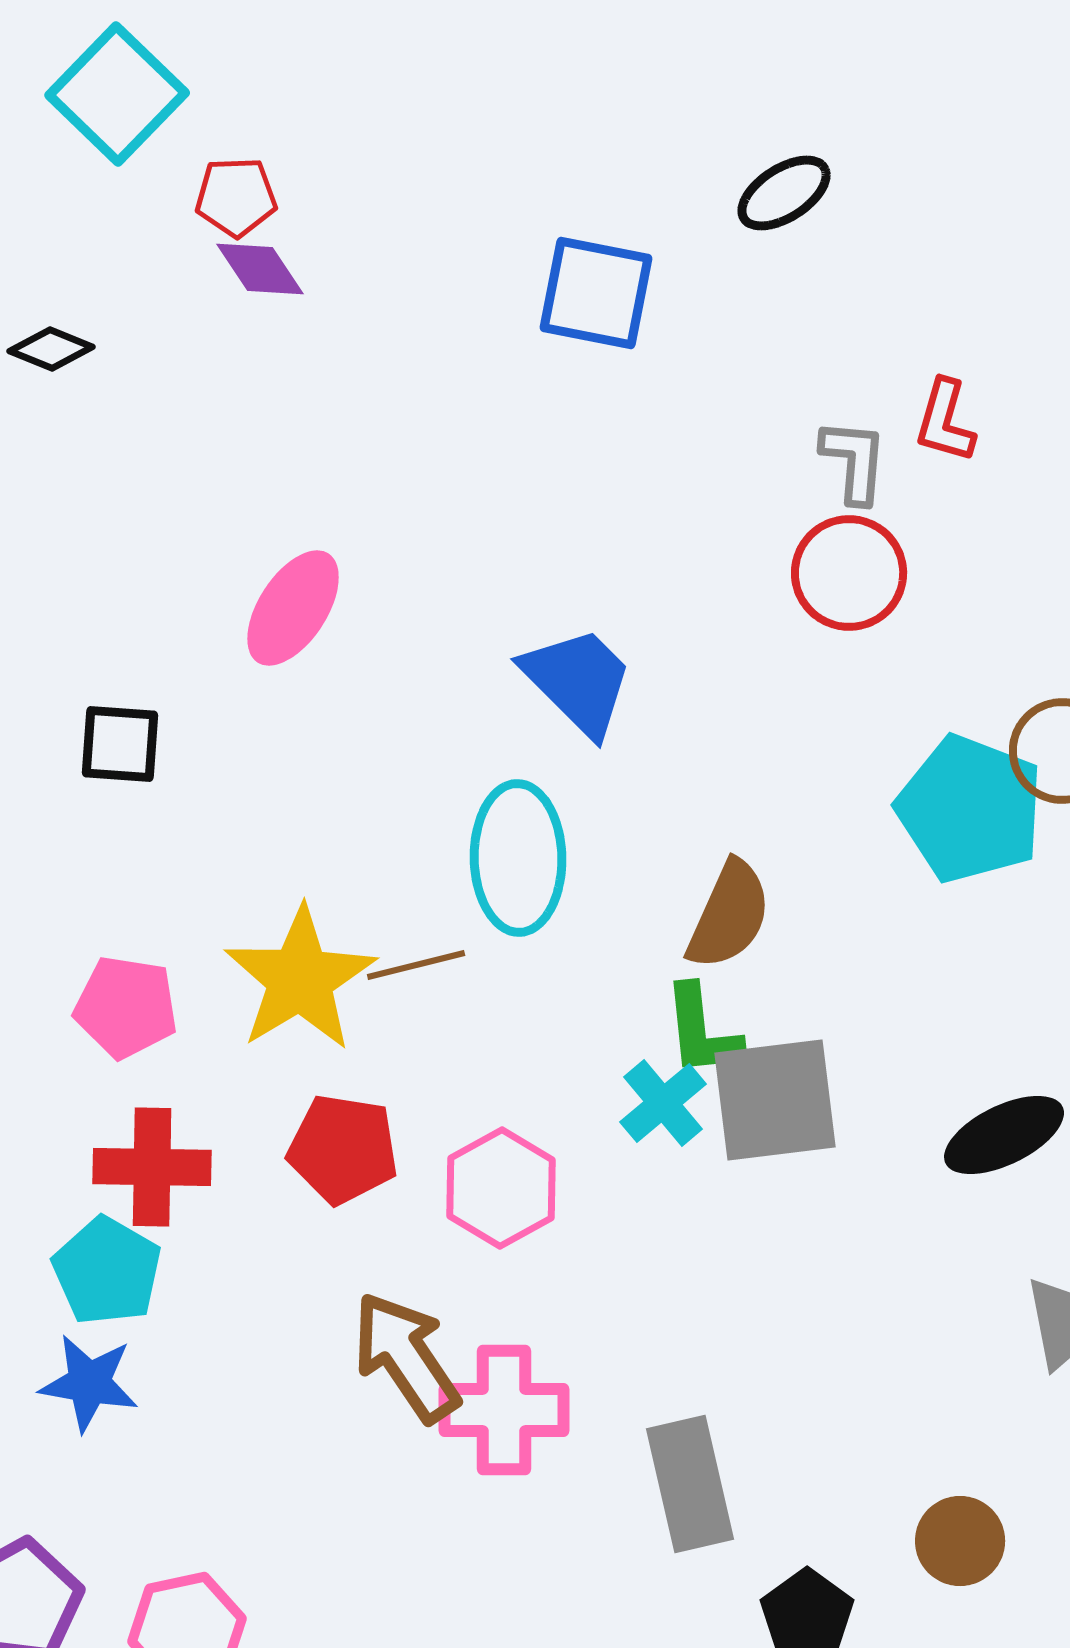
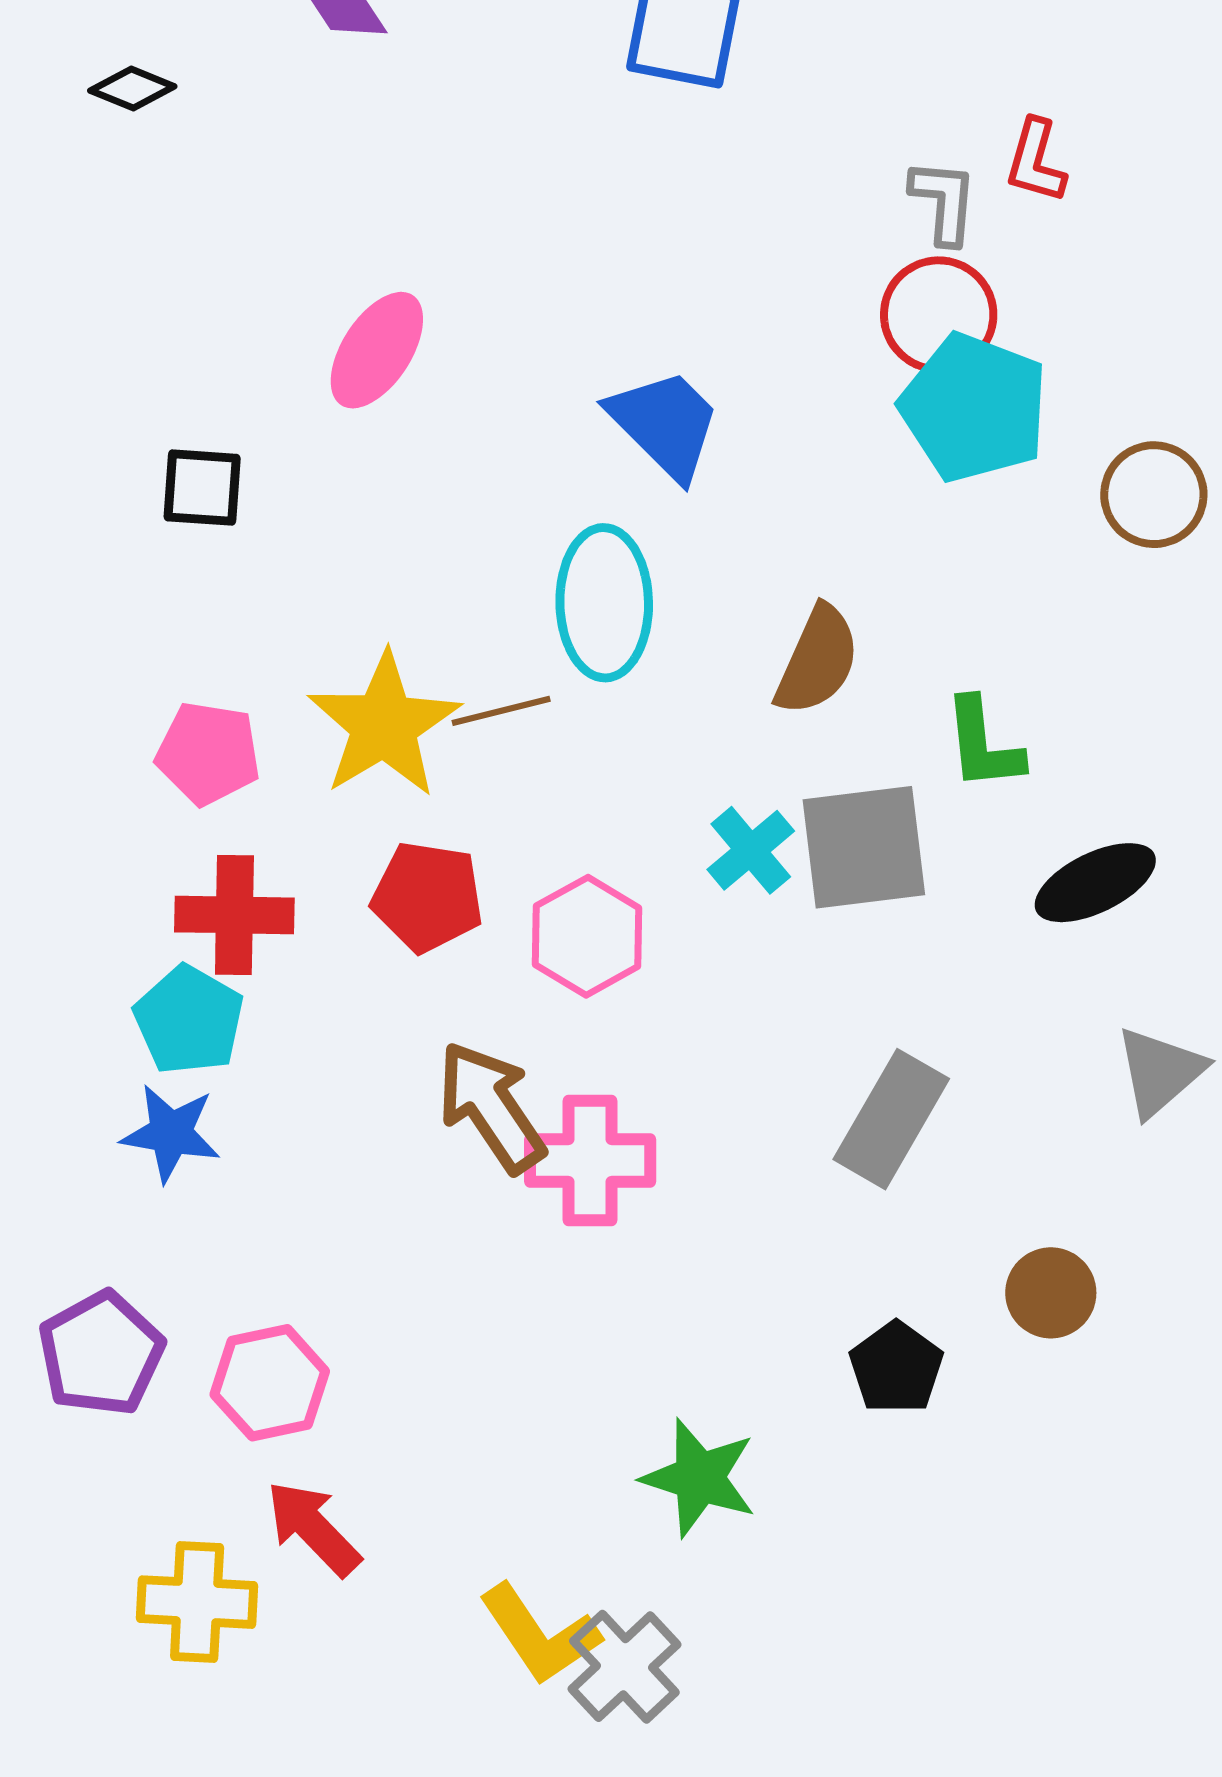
cyan pentagon: (970, 809) -> (974, 408), moved
green L-shape: (702, 1031) -> (983, 744), moved
gray rectangle: (690, 1484) -> (891, 1119), moved, turned 43

